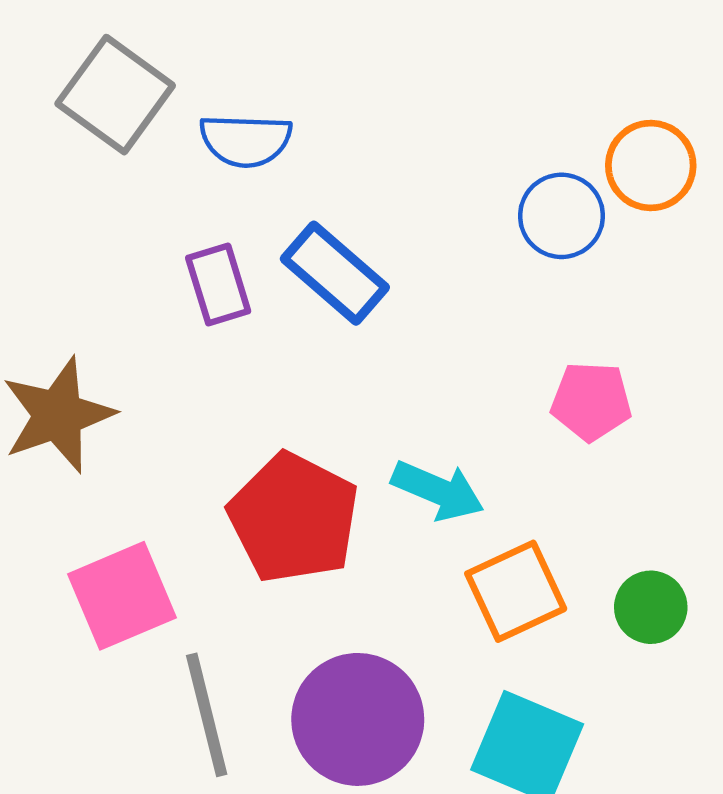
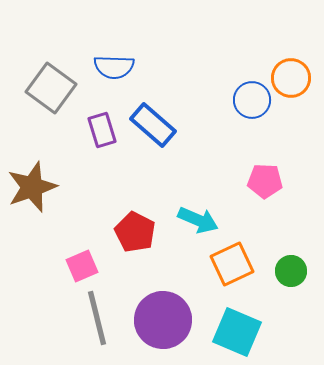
gray square: (115, 95) -> (51, 88), moved
red pentagon: (294, 518) -> (135, 232), size x0.7
pink square: (122, 596) -> (82, 266), moved, size x0.7

